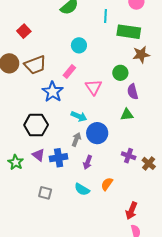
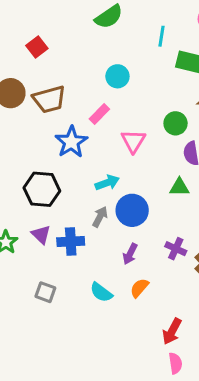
cyan arrow: (79, 116) -> (107, 183), turned -49
purple arrow: (88, 162) -> (130, 254), moved

